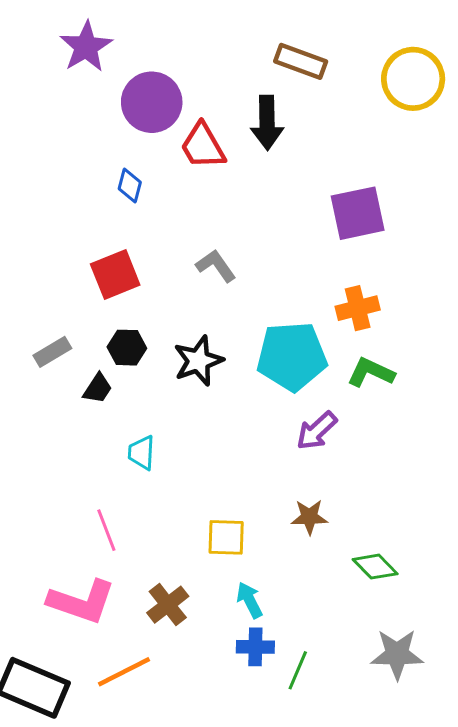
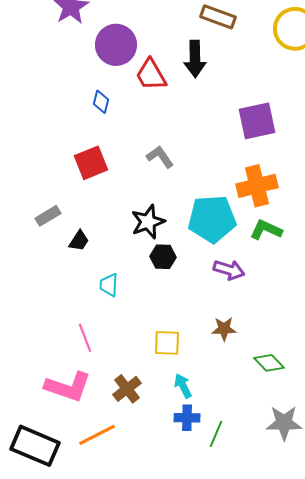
orange cross: (358, 308) -> (257, 186), size x1.4
black hexagon: (127, 348) -> (163, 257), moved
purple arrow: (317, 431) -> (229, 270), turned -120

